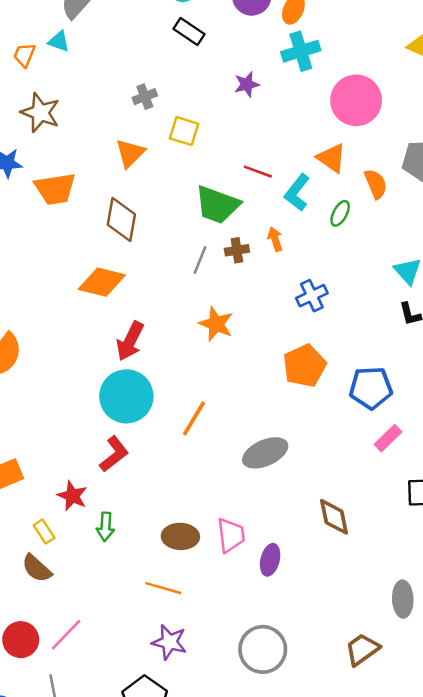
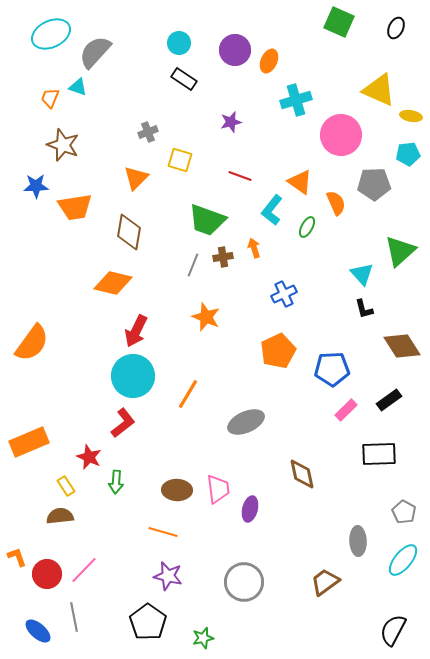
cyan cross: (301, 51) -> (296, 100), moved
pink circle: (356, 100) -> (341, 135), moved
red line: (258, 172) -> (240, 176), moved
brown semicircle: (37, 568) -> (60, 516), turned 132

